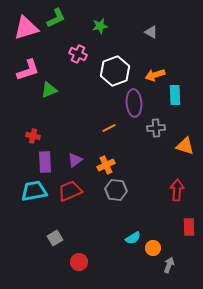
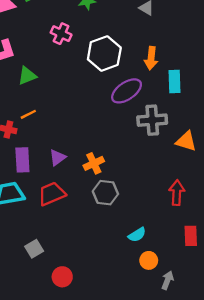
orange arrow: (155, 75) -> (151, 58), turned -66
purple ellipse: (134, 103) -> (127, 91), turned 60
orange line: (109, 128) -> (28, 114), moved
gray cross: (156, 128) -> (152, 120), size x1.4
cyan semicircle: (133, 238) -> (137, 235), moved

